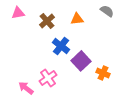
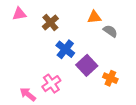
gray semicircle: (107, 11) -> (110, 31), moved
orange triangle: (77, 19) -> (94, 17), moved

